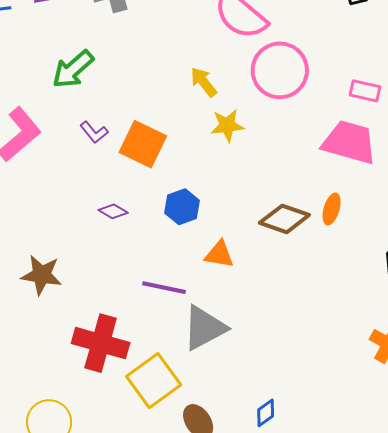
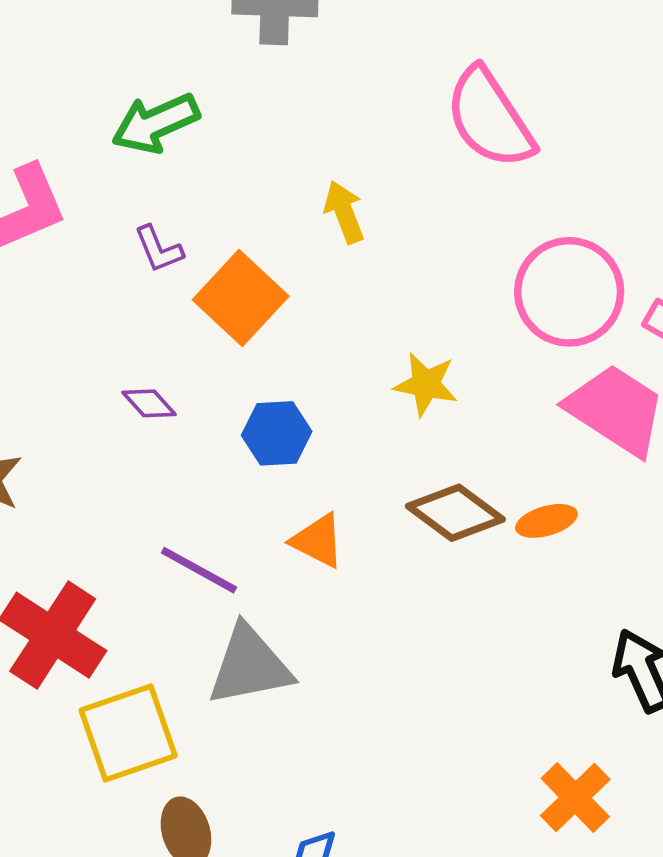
pink circle: (280, 70) -> (569, 292), moved
yellow arrow: (204, 82) -> (344, 212), moved
yellow star: (227, 125) -> (426, 384), moved
orange ellipse: (332, 209) -> (546, 521), turned 40

